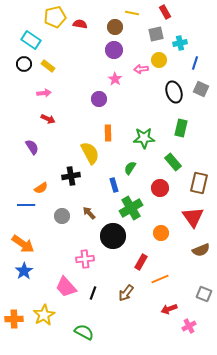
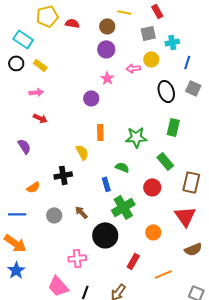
yellow semicircle: (90, 153) -> (82, 152), size x0.7
green semicircle: (130, 168) -> (122, 167), turned 80
blue line: (26, 205) -> (17, 214), moved
orange line: (160, 279) -> (163, 274), moved

